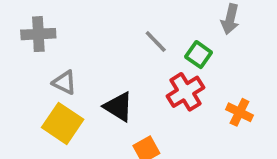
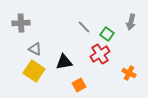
gray arrow: (230, 19) -> (131, 22), moved
black triangle: (118, 107) -> (64, 62), turned -42
orange cross: (240, 112) -> (129, 73), moved

